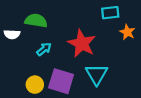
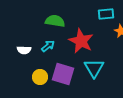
green semicircle: (36, 21) -> (55, 21), moved
white semicircle: (12, 34) -> (24, 50), moved

